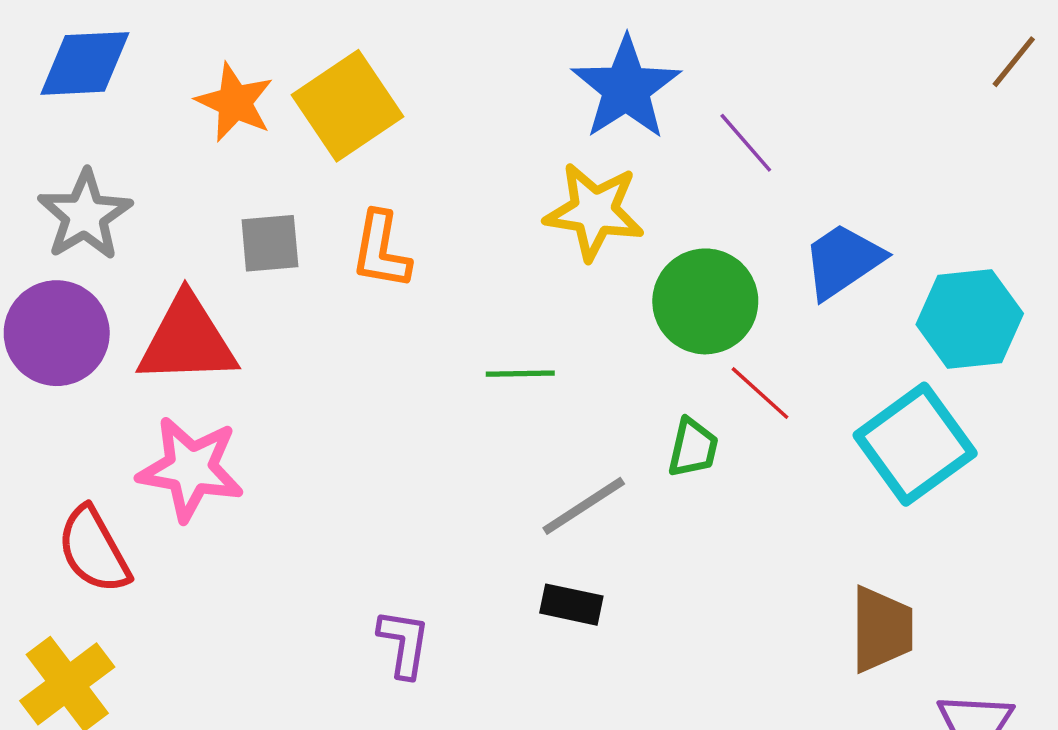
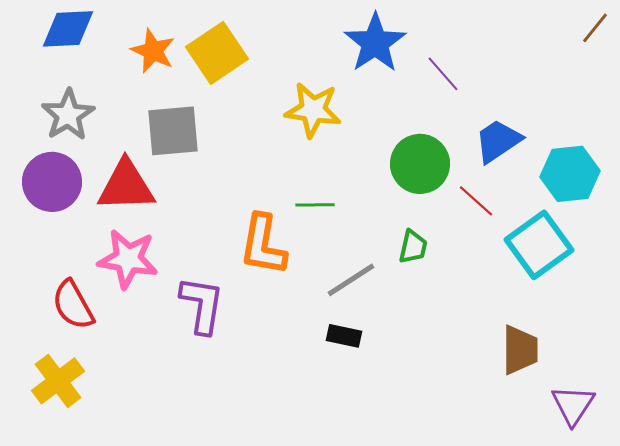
yellow star: (594, 212) -> (313, 110), moved
gray square: (270, 243) -> (173, 131), size x1.5
orange L-shape: (381, 250) -> (263, 245), moved, size x1.4
red line: (760, 393) -> (476, 201), moved
purple L-shape: (404, 643) -> (202, 305), moved, size x1.5

